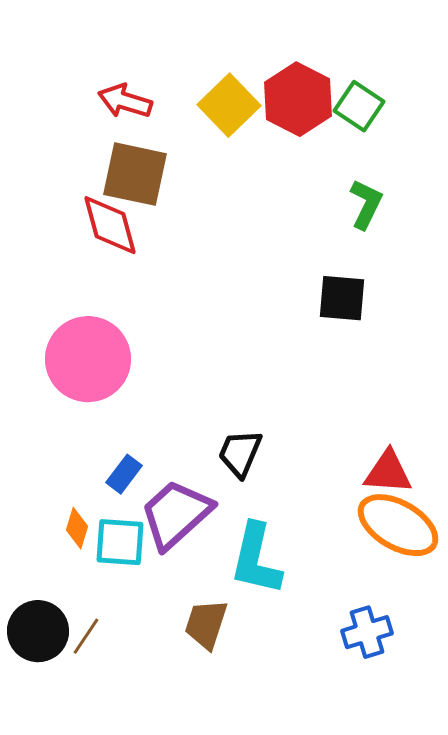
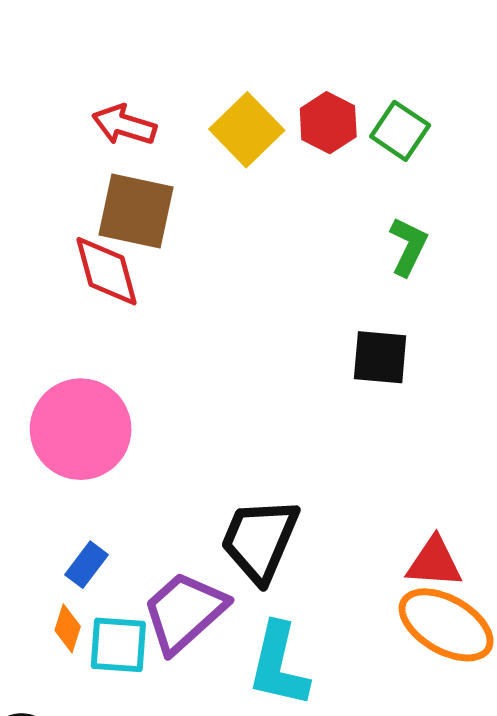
red hexagon: (298, 99) -> (328, 123), size x0.7
black trapezoid: (240, 453) -> (260, 540), size x1.5
blue rectangle: (124, 474) -> (86, 565), moved

